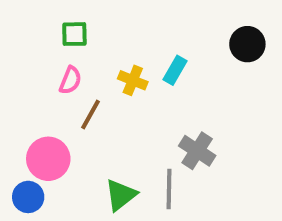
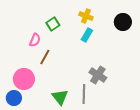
green square: (74, 34) -> (53, 24), moved, turned -32
yellow cross: (133, 80) -> (86, 16), moved
green triangle: (121, 195) -> (60, 97), turned -30

